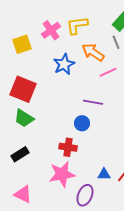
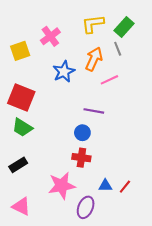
yellow L-shape: (77, 25) -> (93, 24), moved
orange arrow: (93, 52) -> (94, 59), turned 80
red cross: (68, 147) -> (81, 158), moved

